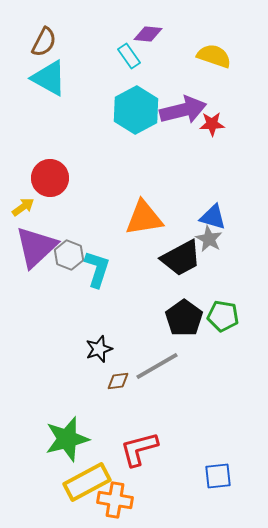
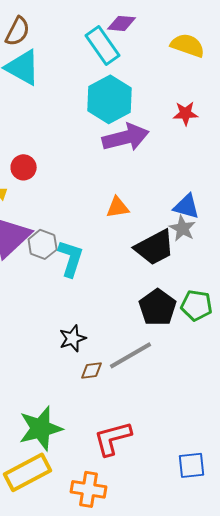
cyan rectangle: (129, 56) -> (103, 45), size x1.5
purple arrow: (183, 110) -> (126, 137), moved
red circle: (50, 178) -> (24, 167), size x0.7
orange triangle: (144, 218) -> (118, 207), size x0.6
yellow rectangle: (87, 482) -> (28, 472), moved

